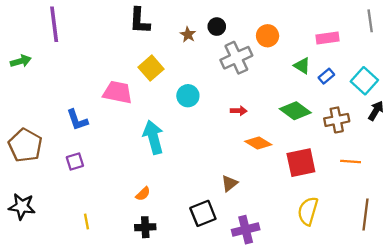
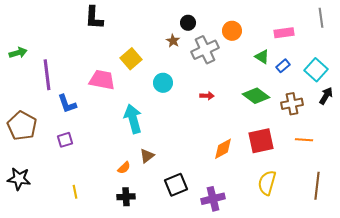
black L-shape: (139, 21) -> (94, 18), moved
purple line: (54, 24) -> (47, 75), moved
brown star: (188, 35) -> (173, 41), moved
orange diamond: (258, 143) -> (223, 149), moved, turned -60
brown triangle: (229, 183) -> (147, 156), moved

